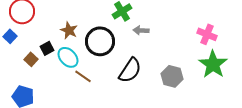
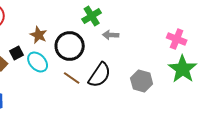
brown line: (83, 76) -> (72, 78), moved

